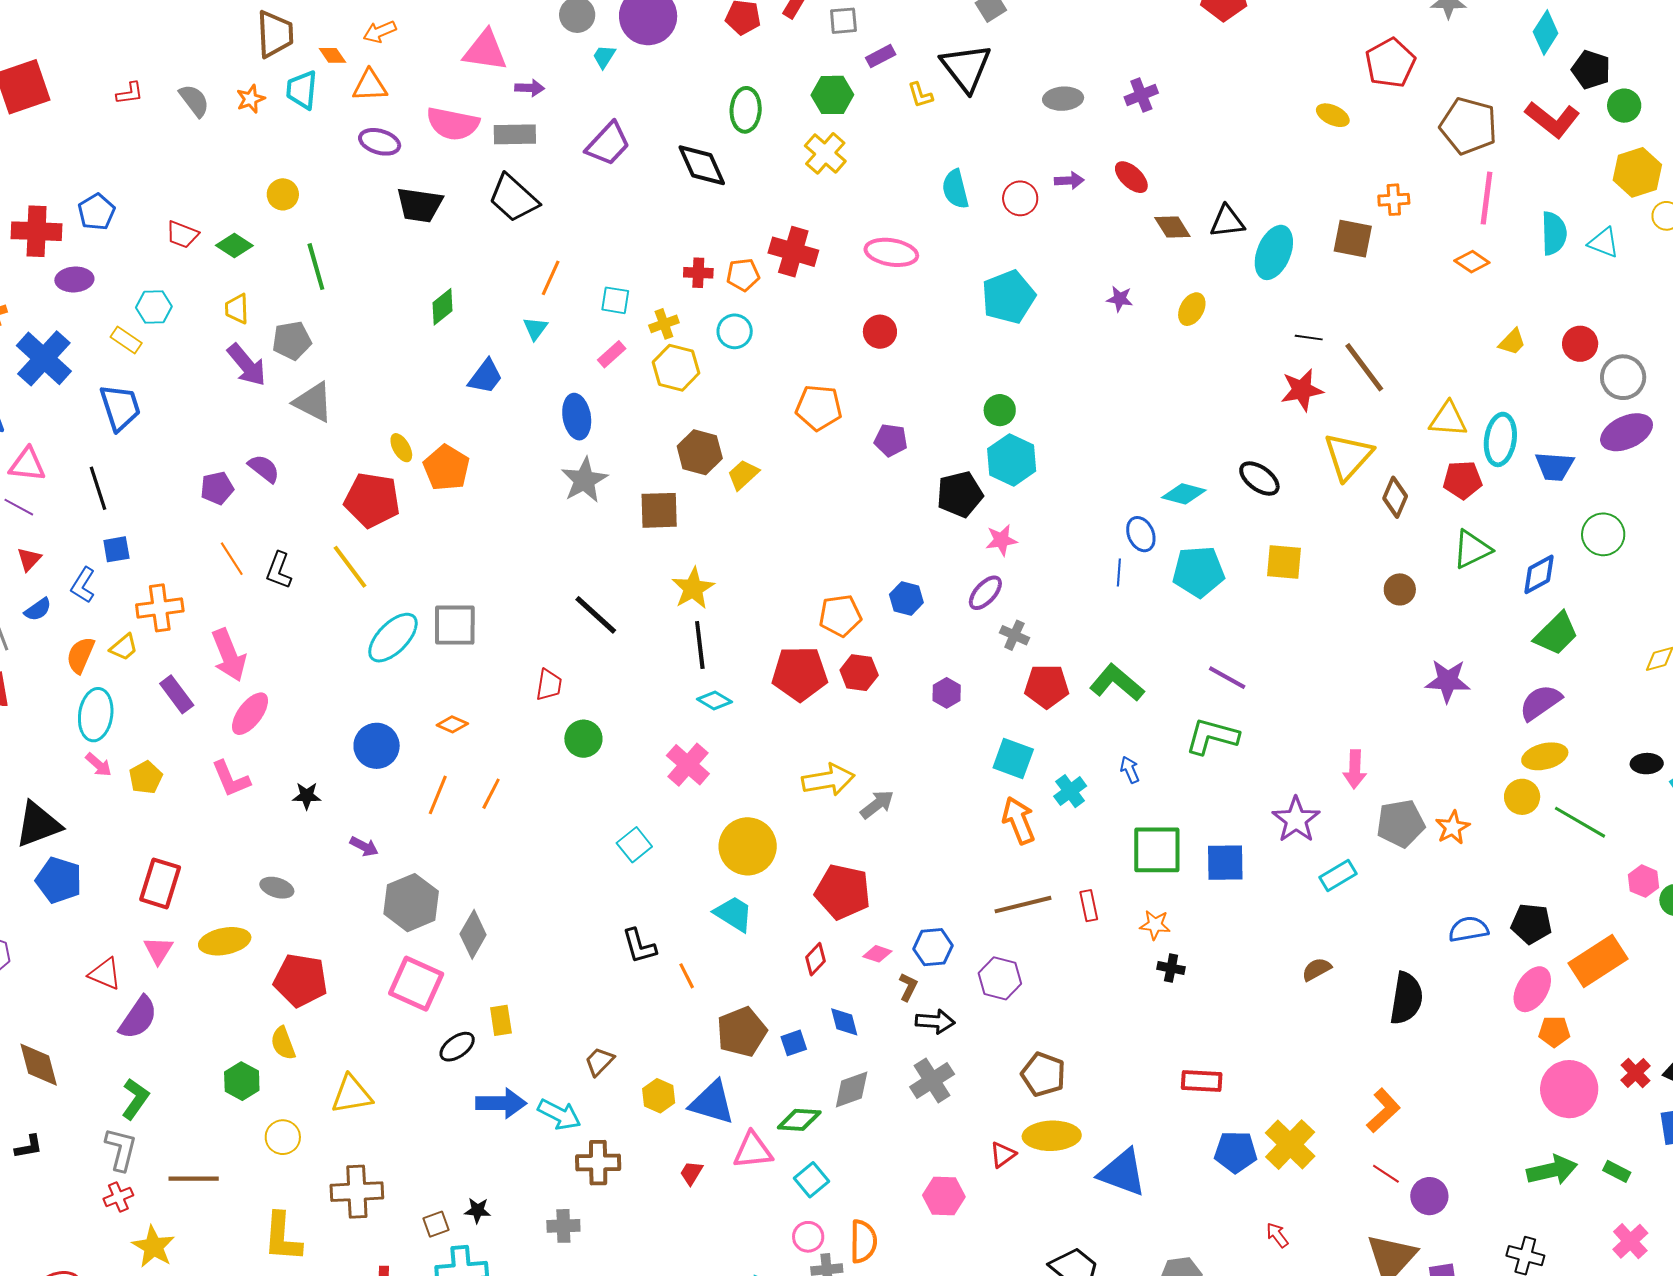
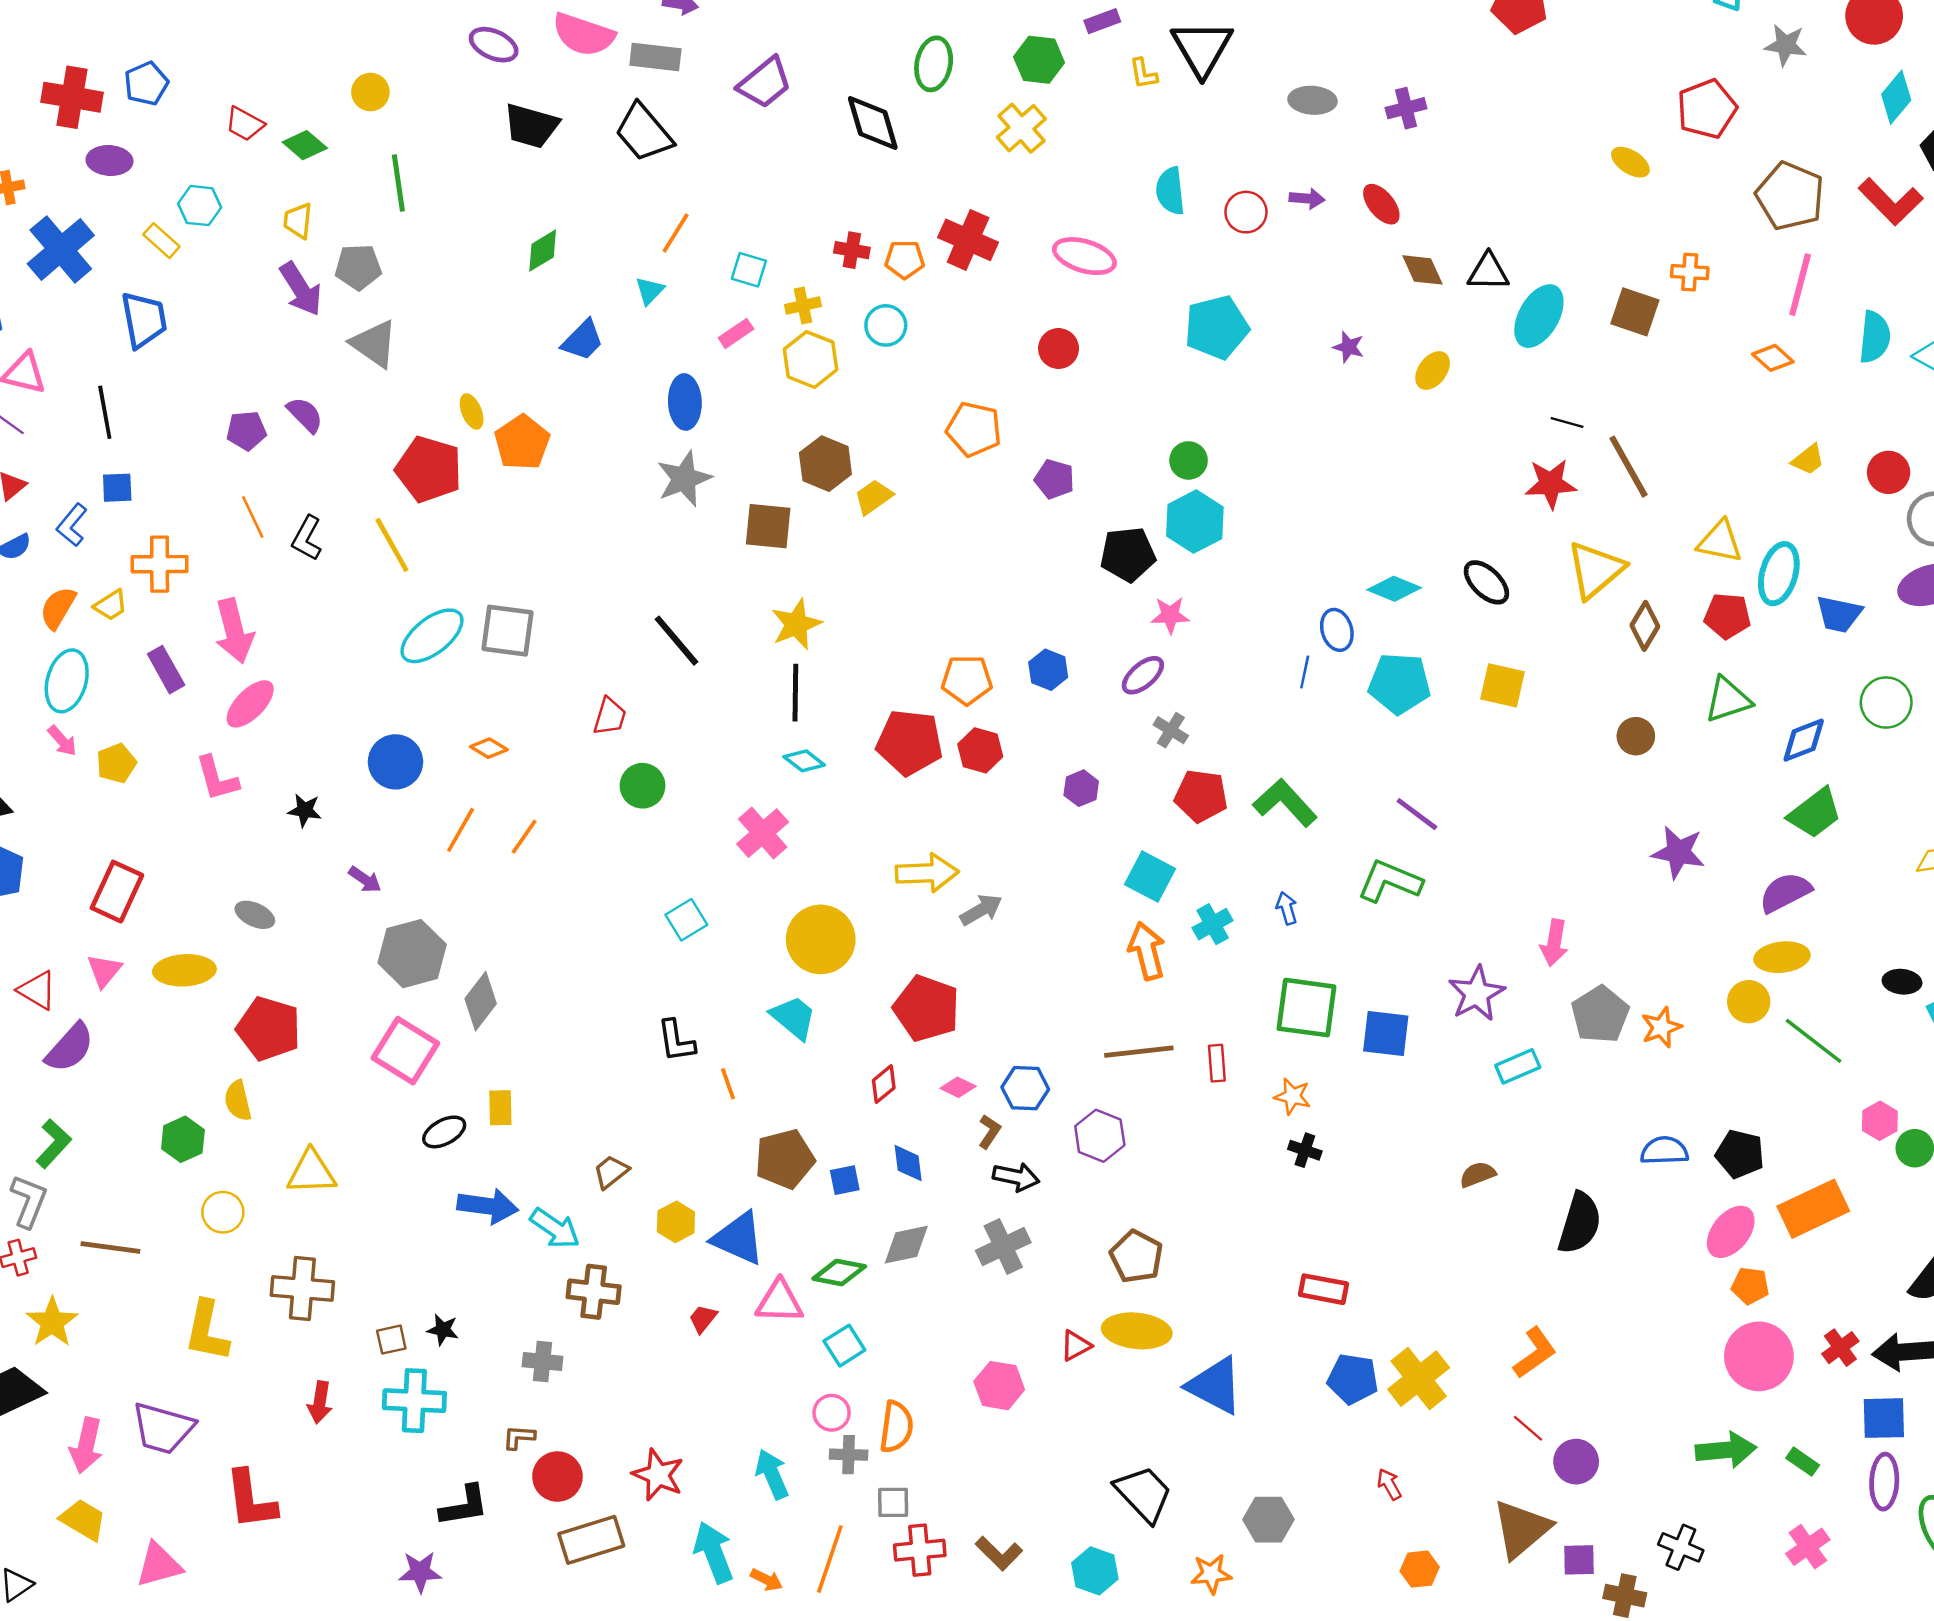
gray pentagon: (1401, 824) -> (1600, 1014), turned -30

